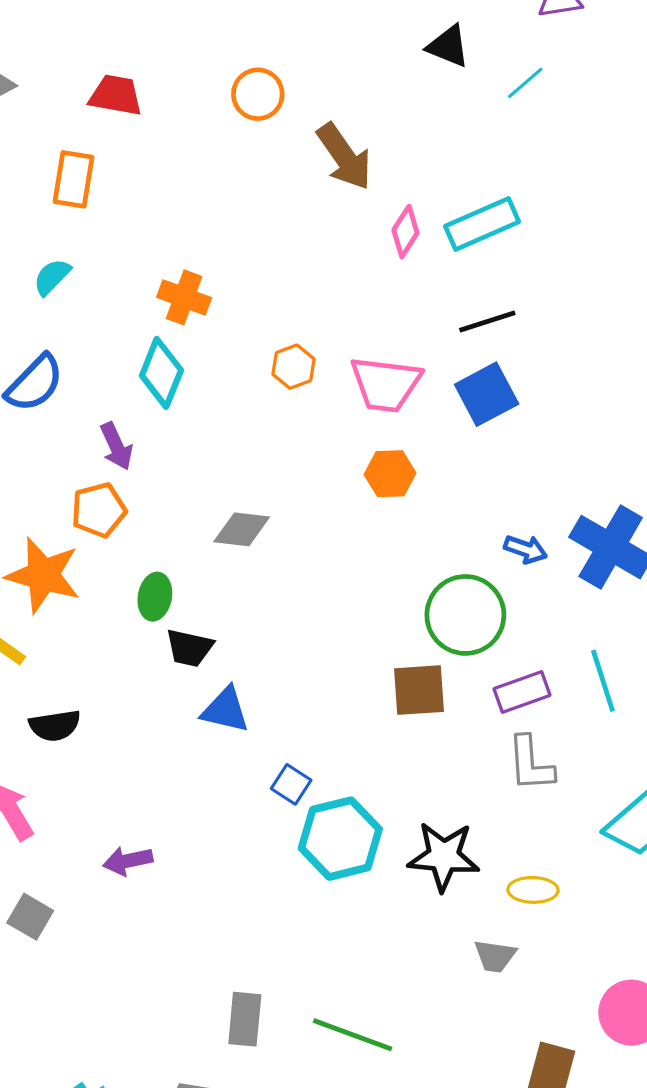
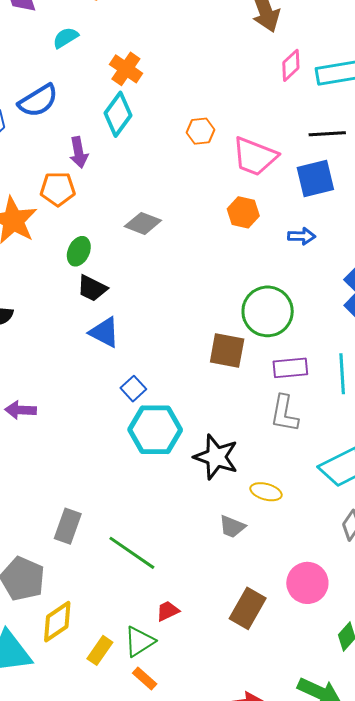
orange cross: (184, 297) -> (126, 69), moved
blue arrow: (526, 549) -> (302, 236), moved, turned -32

